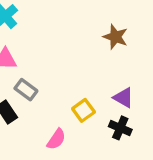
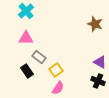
yellow square: (83, 110) -> (56, 70), moved

